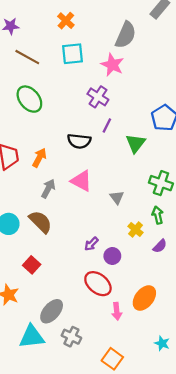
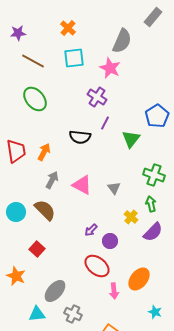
pink triangle: (81, 181) -> (82, 185), moved
purple semicircle: (160, 246) -> (153, 232), size x1.5
cyan triangle: (32, 337) -> (37, 314), size x0.7
cyan star: (162, 343) -> (155, 312), moved

